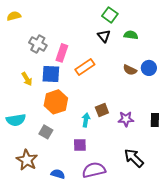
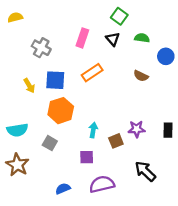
pink rectangle: (62, 53) -> (82, 38), moved
blue circle: (149, 68) -> (166, 56), moved
brown square: (102, 110) -> (116, 141), moved
brown star: (27, 160) -> (17, 165), moved
blue semicircle: (58, 174) -> (63, 189), turned -40

